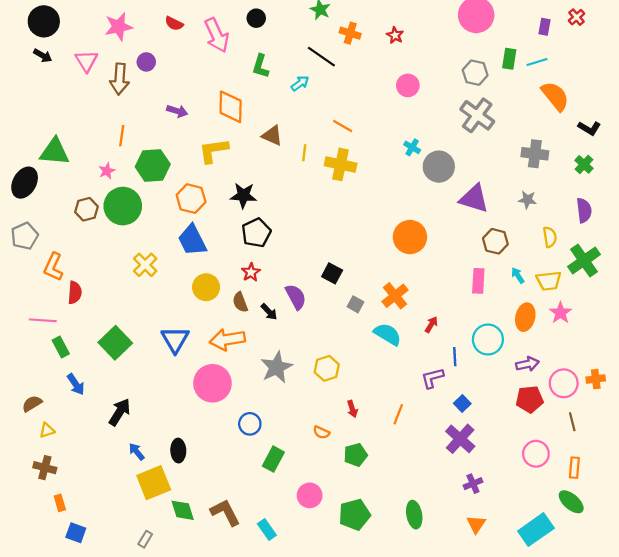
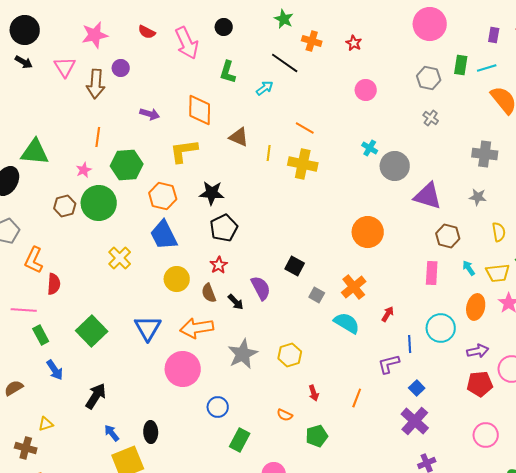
gray cross: (477, 115) -> (431, 118), size x0.5
yellow triangle: (47, 430) -> (46, 424), moved

